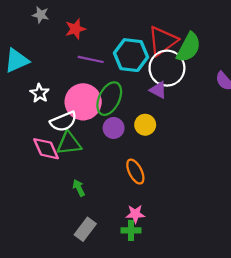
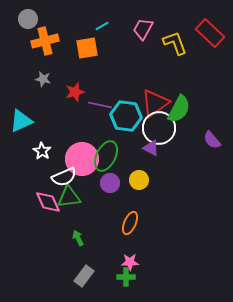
purple line: (91, 59) -> (100, 105), moved
orange ellipse: (135, 172) -> (130, 223), turned 50

